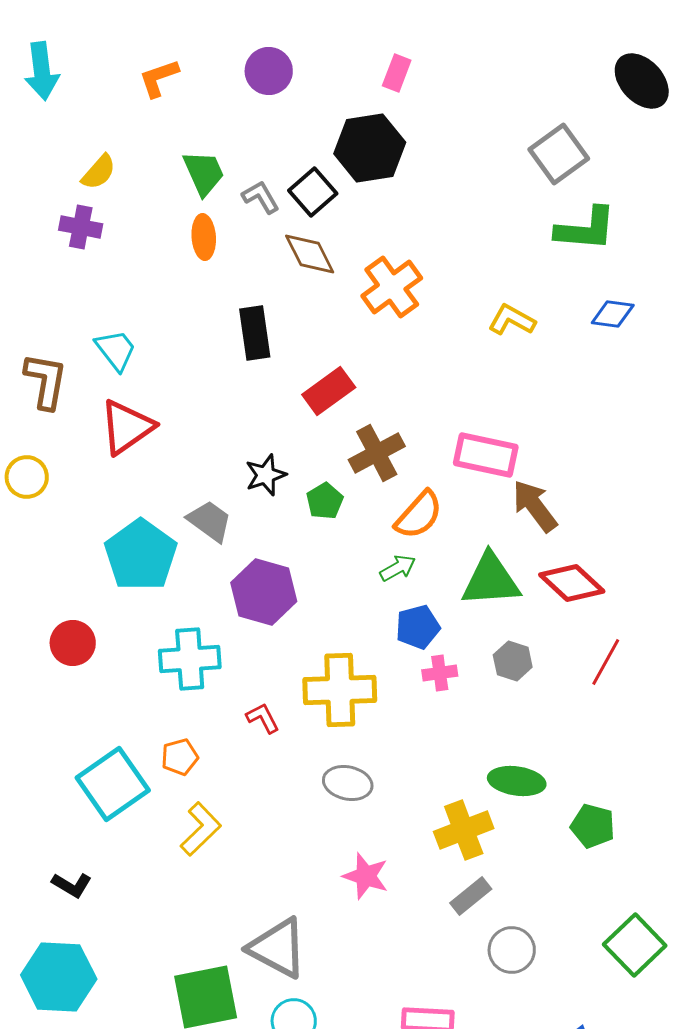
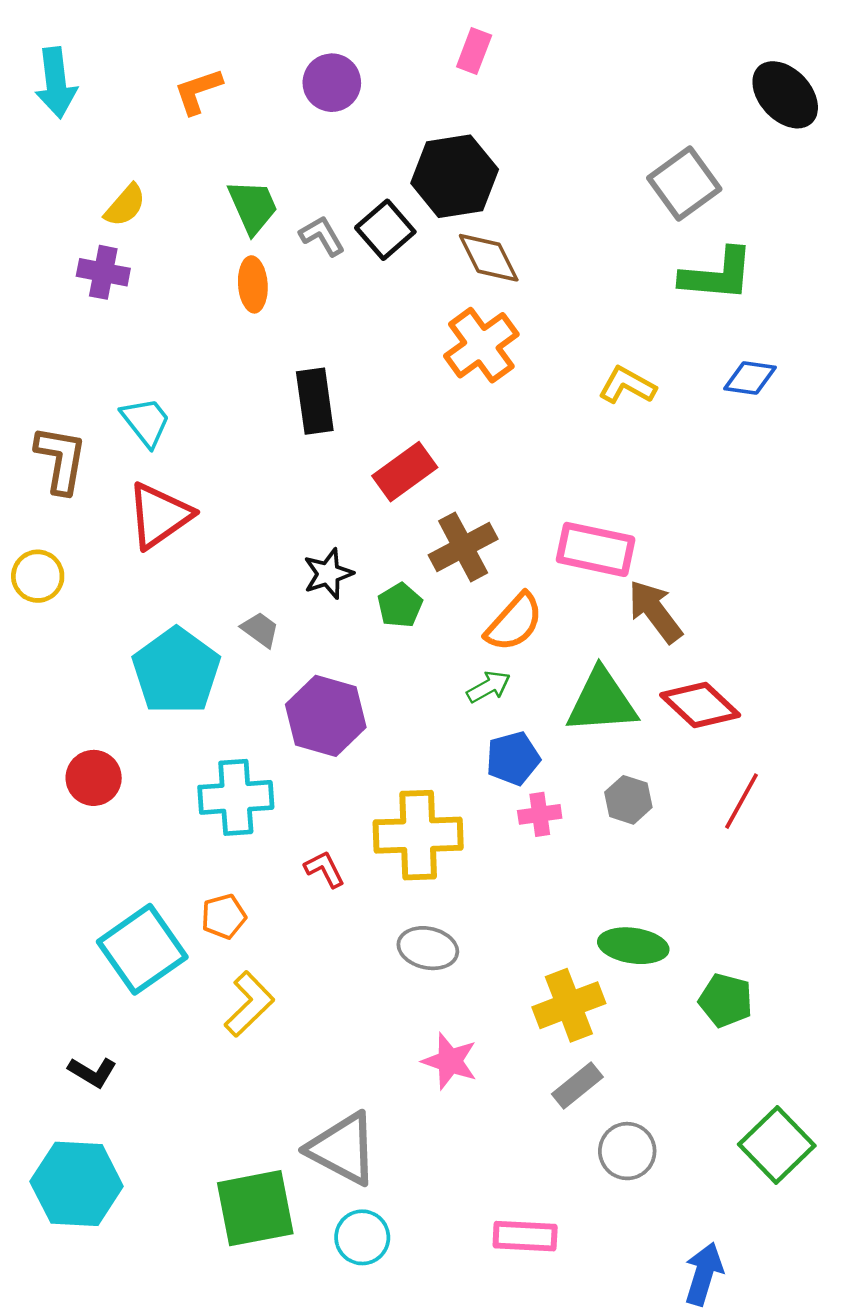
pink rectangle: (397, 73) -> (474, 51), moved
brown diamond: (310, 254) -> (489, 258), moved
gray trapezoid: (210, 521) -> (260, 630), size x0.7

